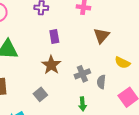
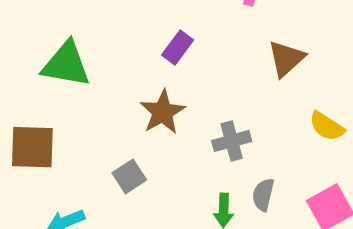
purple rectangle: (54, 37) -> (178, 48), turned 40
gray semicircle: (101, 82) -> (263, 195), moved

